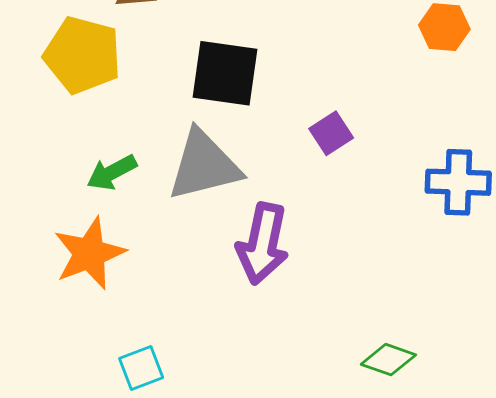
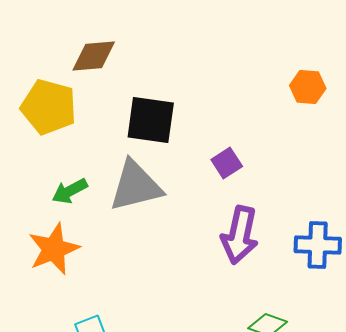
blue cross: (458, 182) -> (318, 245), moved
purple arrow: (263, 244) -> (240, 235), moved

